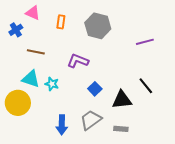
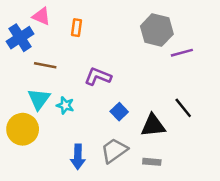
gray hexagon: (98, 26) -> (157, 30), moved
blue cross: (16, 30) -> (20, 38), size x1.5
cyan triangle: (31, 79) -> (39, 99), turned 48

